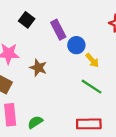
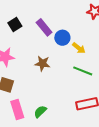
black square: (27, 20) -> (15, 25), turned 32
brown star: (38, 68) -> (42, 63), moved

